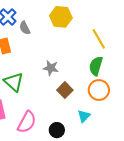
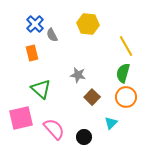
pink semicircle: (27, 122) -> (54, 129), turned -70

